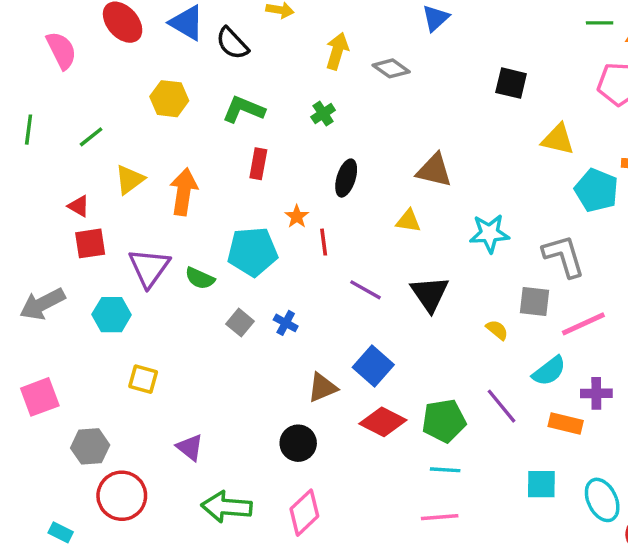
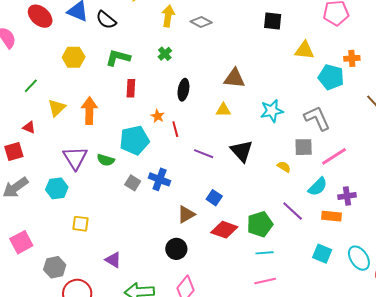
red square: (90, 243) -> (14, 151), moved
blue cross: (286, 323) -> (160, 179), size x1.5
blue square: (373, 366) -> (214, 198), size x0.7
cyan square: (541, 484) -> (322, 254), turned 30

